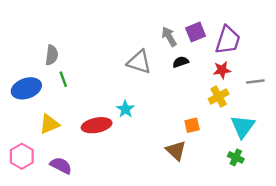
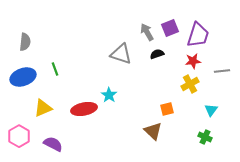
gray semicircle: (52, 55) -> (25, 42), moved
cyan triangle: (243, 126) -> (211, 110), size x0.6

